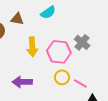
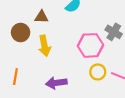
yellow arrow: (32, 47) -> (44, 46), moved

